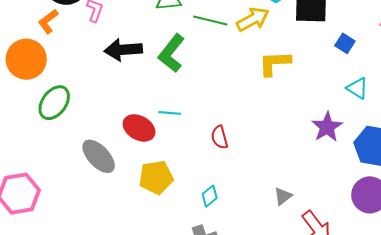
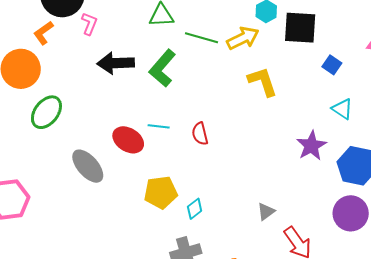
yellow L-shape: (275, 63) -> (263, 82), turned 72
red semicircle: (220, 137) -> (200, 134), moved
yellow pentagon: (156, 177) -> (161, 192), moved

